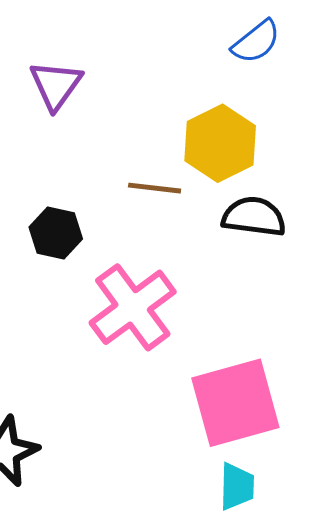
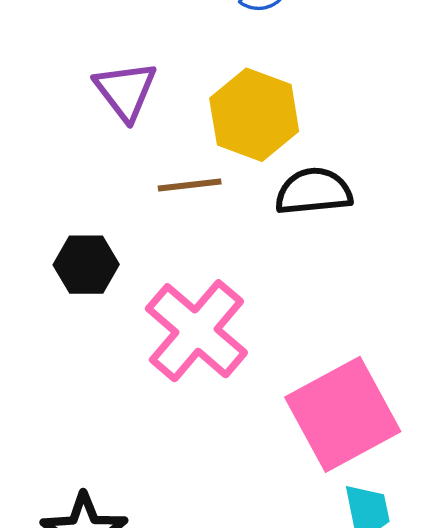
purple triangle: (56, 85) -> (126, 91), moved

